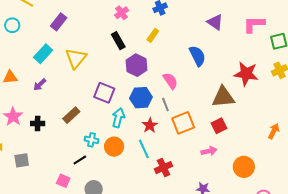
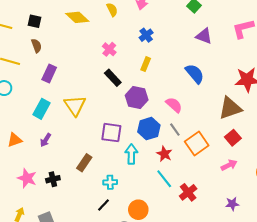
orange circle: (114, 147) -> (138, 210), moved

